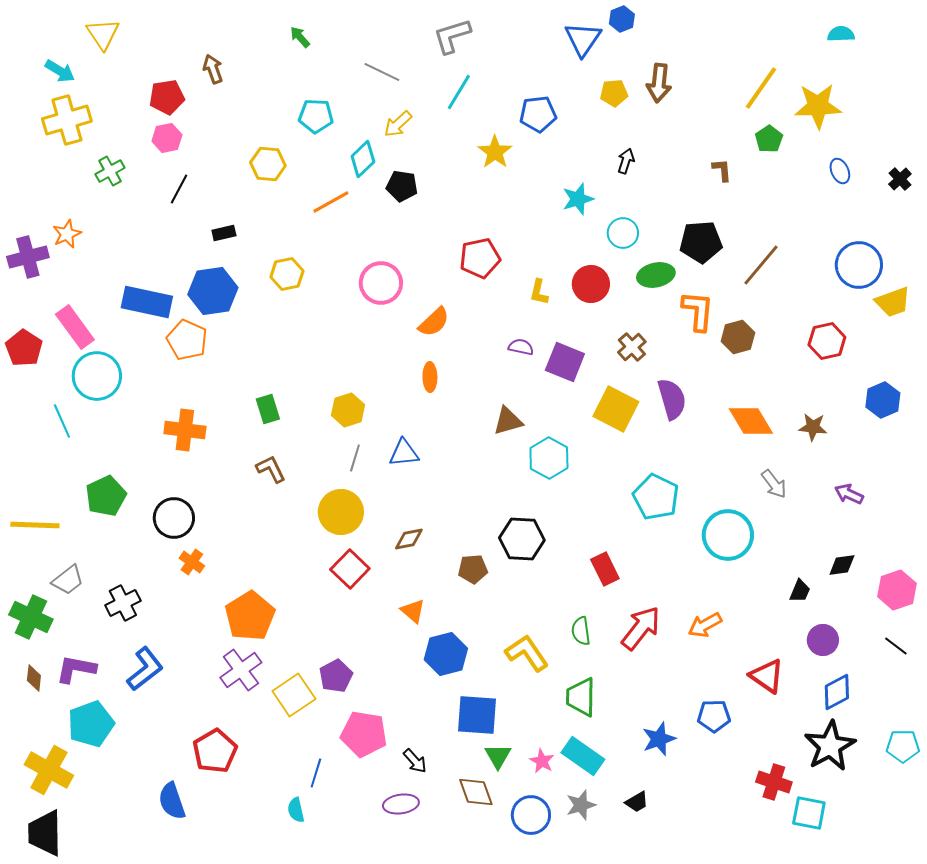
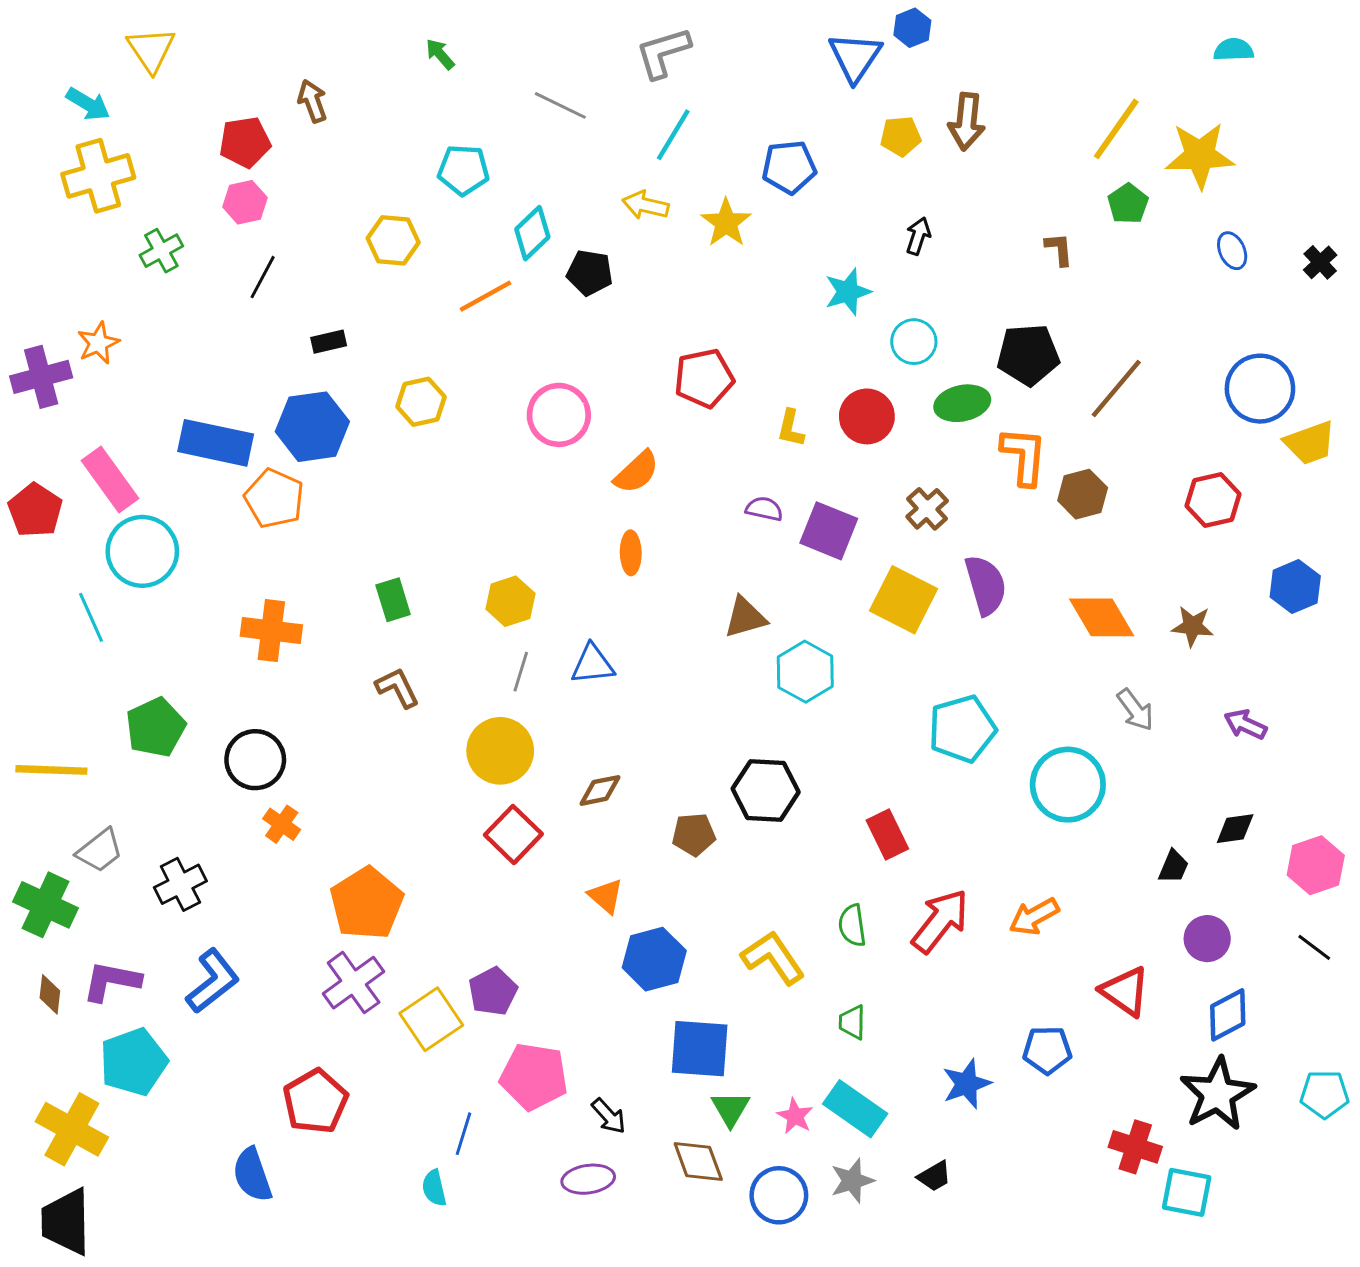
yellow arrow: (398, 124) -> (645, 205), moved, turned 56
cyan pentagon: (656, 497) -> (962, 729), turned 30
green trapezoid: (581, 697) -> (852, 1022), size x0.6

